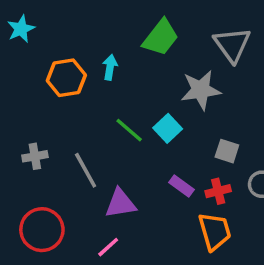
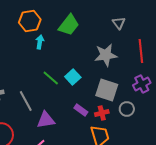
gray triangle: (232, 45) -> (119, 23), moved, size x0.6
orange hexagon: (66, 78) -> (30, 21), moved
gray star: (201, 90) -> (106, 55), moved
gray square: (227, 151) -> (107, 90), size x1.6

